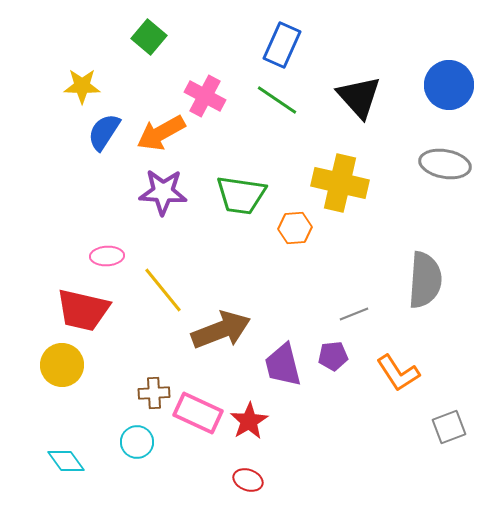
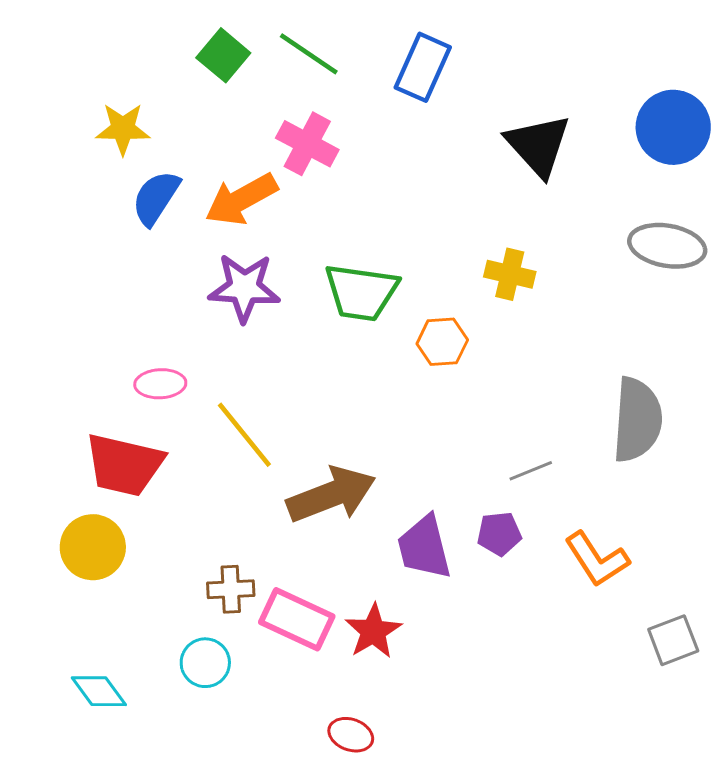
green line: (277, 100) -> (309, 54), moved
yellow cross: (340, 183) -> (510, 274), size x0.6
red ellipse: (248, 480) -> (351, 735), moved

